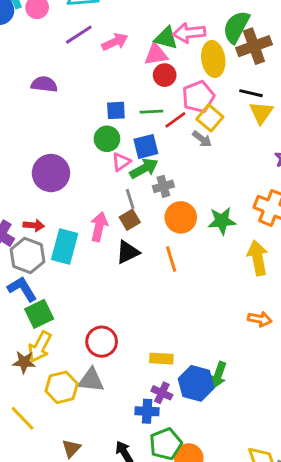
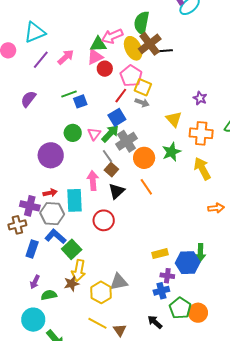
brown cross: (254, 46) -> (150, 44), moved
purple semicircle: (44, 84) -> (28, 99), turned -42
black line: (251, 93) -> (165, 51), moved
green line: (151, 112) -> (69, 94), moved
yellow triangle: (261, 113) -> (174, 119), moved
green circle: (107, 139) -> (73, 133), moved
blue square: (146, 146) -> (117, 117), moved
gray cross: (163, 186) -> (126, 141), size x1.5
red circle: (102, 342) -> (104, 220), moved
yellow line: (23, 418) -> (97, 323), moved

